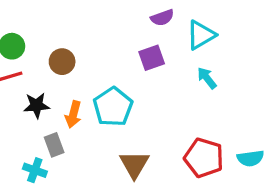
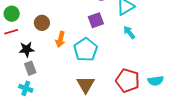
cyan pentagon: (113, 107) -> (86, 50), moved
orange arrow: (73, 114) -> (60, 39), moved
gray rectangle: (54, 145) -> (30, 68), moved

